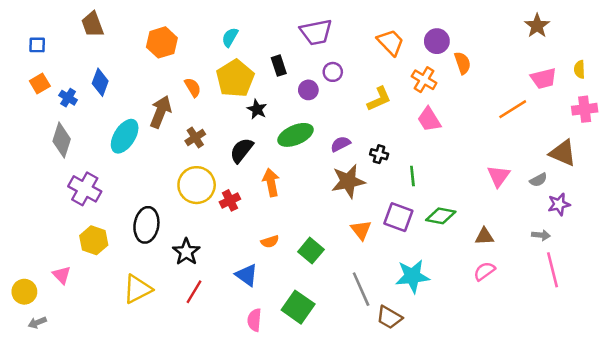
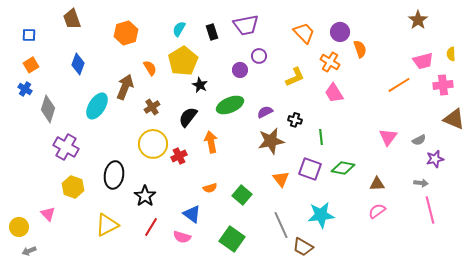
black rectangle: (279, 66) -> (212, 32), moved
blue cross: (68, 98) -> (25, 89), moved
pink cross: (585, 109) -> (443, 85), moved
brown triangle: (563, 153) -> (454, 119), moved
pink semicircle: (254, 320) -> (182, 237), moved, turned -78

